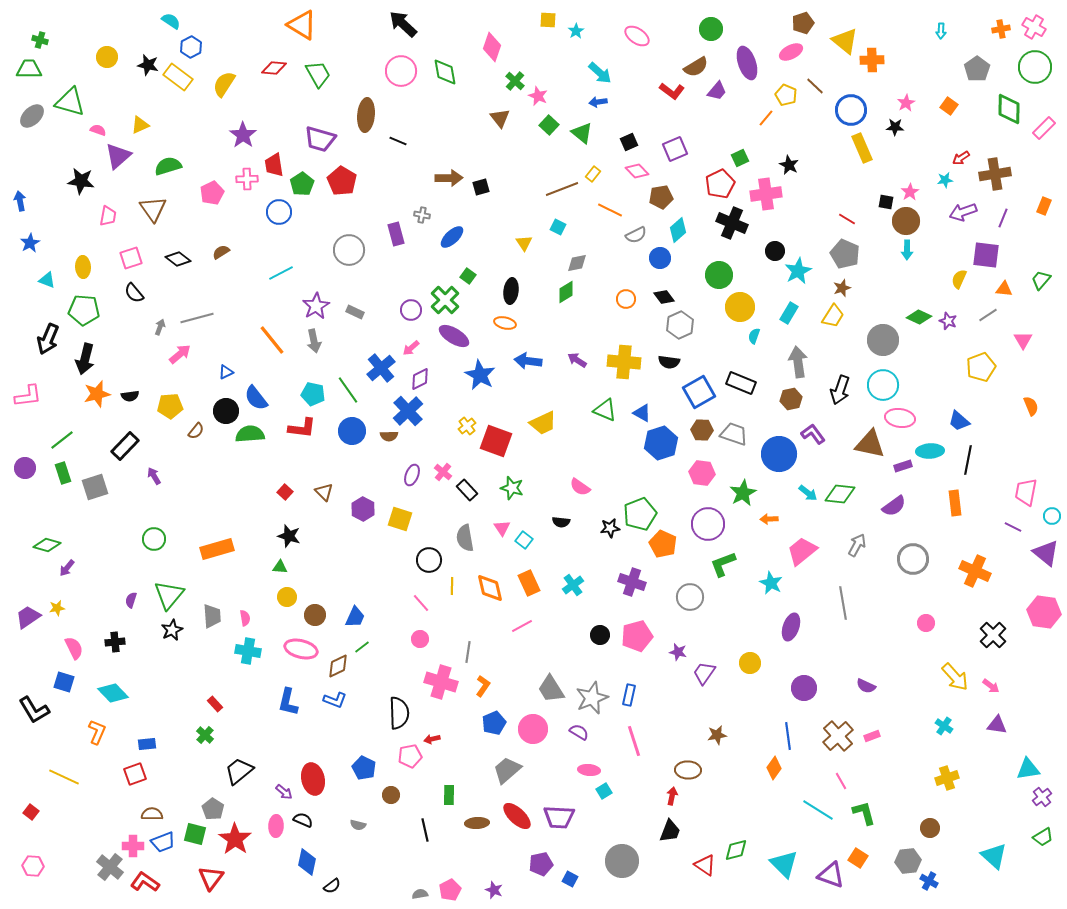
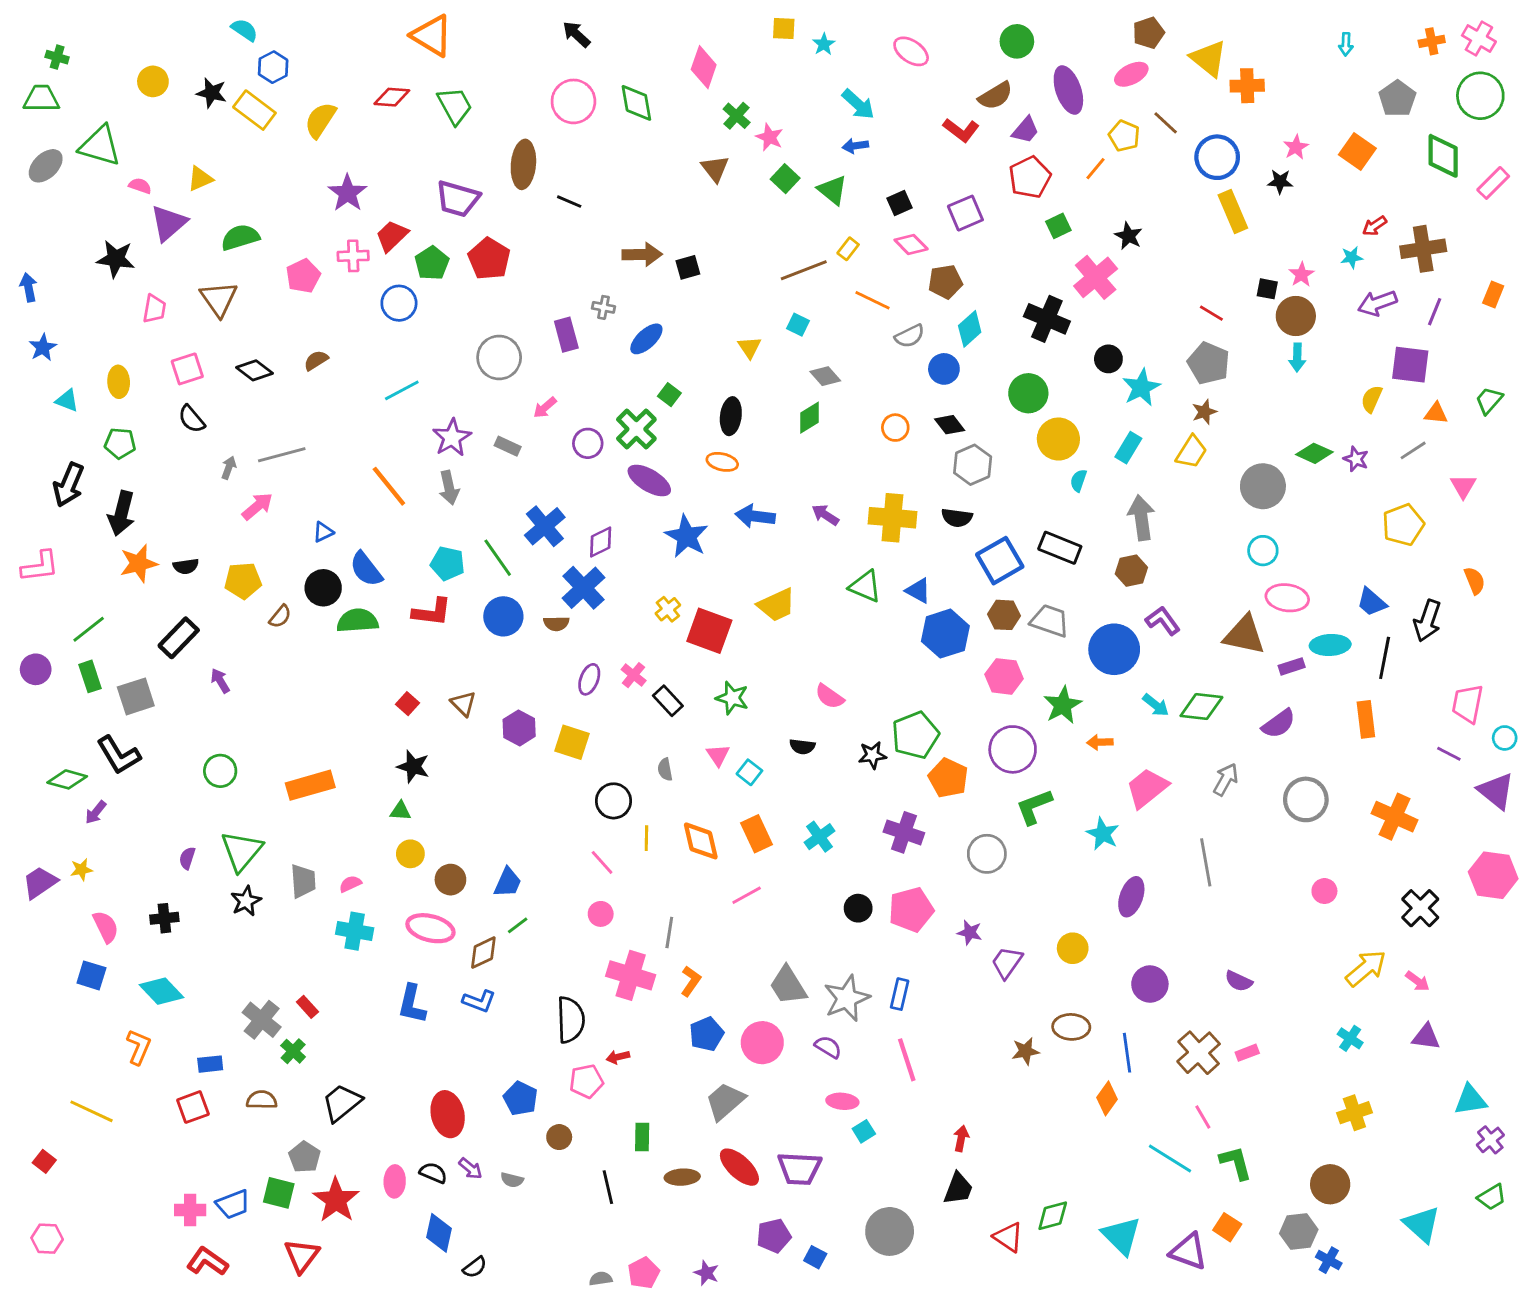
black arrow: (403, 24) -> (576, 34), size x0.7
orange square: (949, 106) -> (1357, 152), size x1.4
red trapezoid: (274, 165) -> (392, 236), turned 55
red pentagon: (720, 184) -> (1030, 177), moved
pink cross: (766, 194) -> (1096, 277), turned -32
gray diamond: (577, 263) -> (825, 376), turned 60
green pentagon: (84, 310) -> (120, 443), size x0.7
pink arrow: (411, 348) -> (545, 408), moved
cyan circle: (883, 385) -> (1263, 551), size x0.7
black arrow: (840, 390) -> (1427, 621), moved
gray semicircle: (465, 538) -> (665, 769), size x0.6
pink semicircle: (245, 618) -> (350, 884), turned -105
yellow arrow: (955, 677) -> (1366, 968), turned -88
black L-shape: (34, 710) -> (119, 755), moved
brown ellipse: (688, 770) -> (1071, 1027), moved
purple arrow: (284, 792) -> (470, 1169), moved
brown semicircle: (152, 814) -> (262, 1100), moved
brown circle: (930, 828) -> (1330, 1184), size x1.4
gray cross: (110, 867) -> (262, 1020), moved

